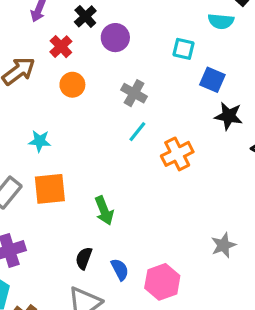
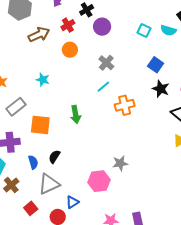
cyan square: (184, 49) -> (144, 30), moved
orange square: (50, 189) -> (40, 125), moved
green arrow: (104, 211) -> (75, 114), moved
gray star: (223, 245) -> (120, 163), moved
blue semicircle: (120, 269) -> (33, 162), moved

